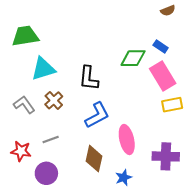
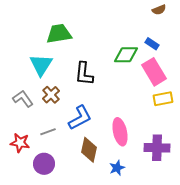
green trapezoid: (25, 36) -> (59, 34), moved
cyan triangle: (43, 69) -> (41, 65), turned -40
blue L-shape: (97, 115) -> (80, 118), moved

